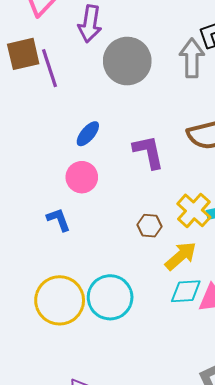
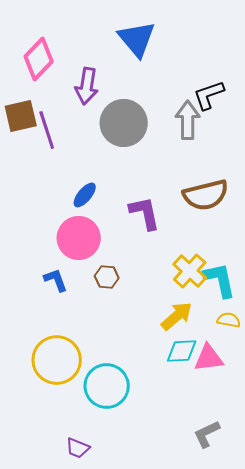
pink circle: (82, 177) -> (79, 238), size x1.4
brown hexagon: (149, 226) -> (107, 277), moved
cyan circle: (110, 297) -> (107, 386), moved

